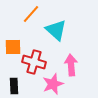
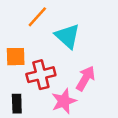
red cross: (34, 62) -> (41, 75), turned -30
pink arrow: (71, 65) -> (86, 78), turned 35

